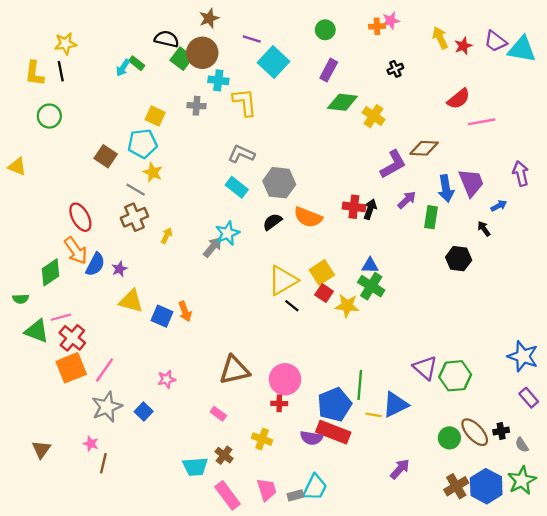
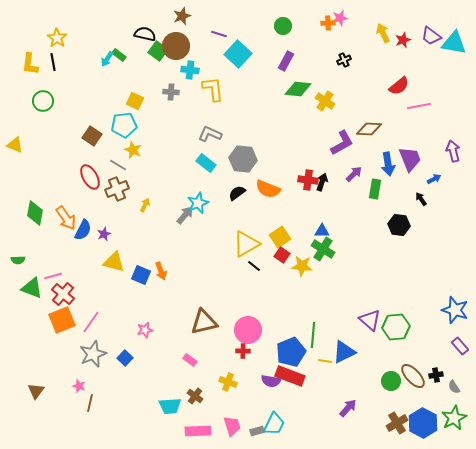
yellow star: (65, 44) -> (57, 38), turned -30
red ellipse: (80, 217) -> (90, 177), moved
green diamond: (50, 272) -> (35, 213), moved, turned -45
pink rectangle: (228, 495) -> (198, 431), turned -55

